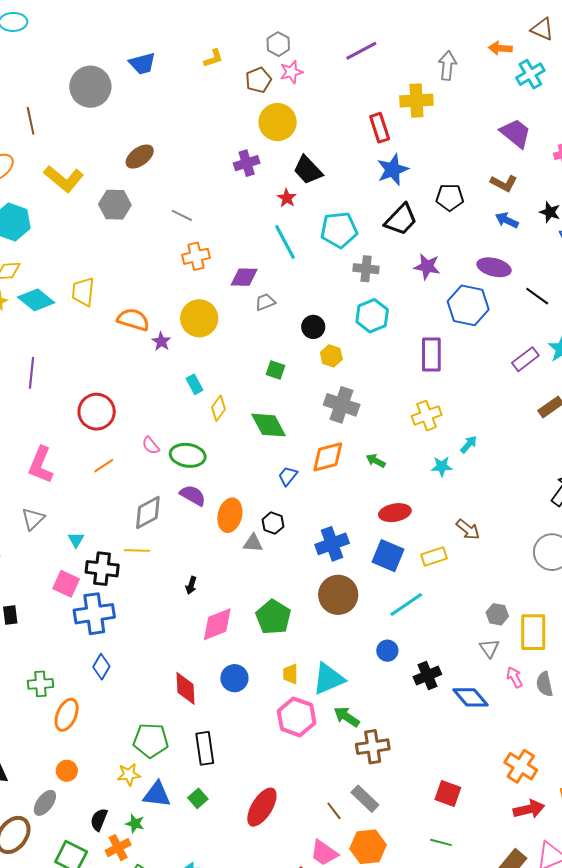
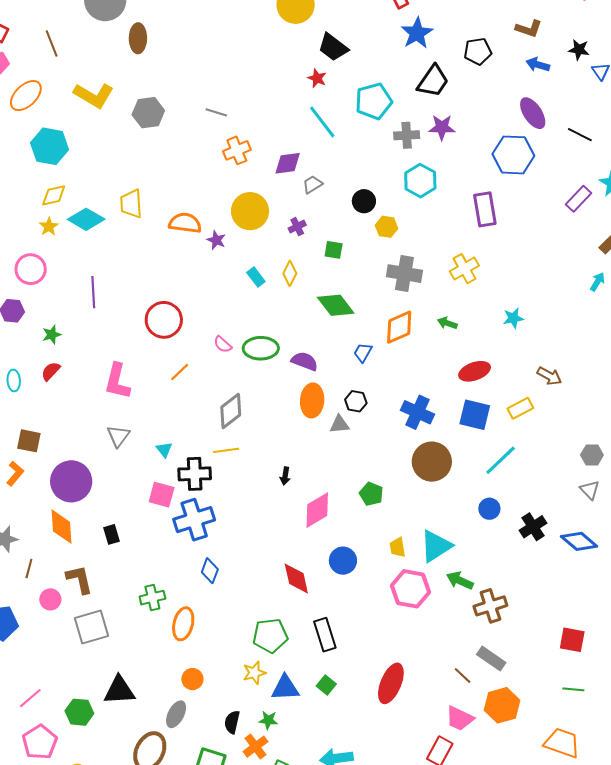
brown ellipse: (140, 157) -> (138, 38), moved, turned -44
purple cross: (247, 163) -> (297, 227), moved, size x0.7
purple star: (427, 267) -> (442, 127), moved
purple ellipse: (494, 267) -> (533, 113), turned 52
yellow diamond: (219, 408) -> (290, 273), moved
yellow cross: (427, 416) -> (464, 269), moved
cyan arrow: (469, 444) -> (597, 282), moved
purple semicircle: (193, 495) -> (305, 361), moved
blue cross: (332, 544) -> (418, 412), turned -36
green pentagon: (273, 617) -> (371, 494), size x0.7

